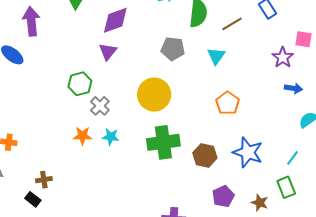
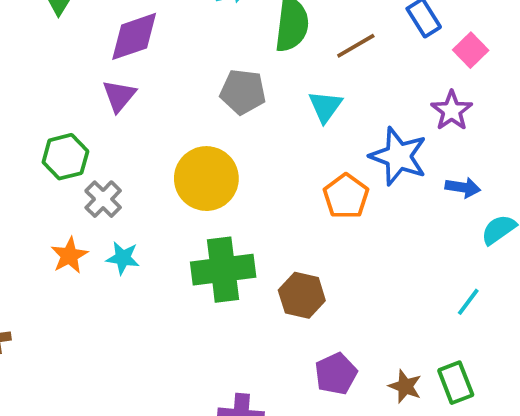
pink square: (304, 39) -> (471, 50), moved, turned 36
blue arrow: (293, 88) -> (463, 187), moved
orange star: (82, 136) -> (69, 255), turned -30
blue star: (248, 152) -> (398, 156), moved
green rectangle: (286, 187) -> (456, 383), moved

